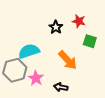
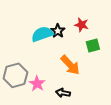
green square: (90, 41) -> (93, 45), turned -32
cyan semicircle: (29, 51) -> (42, 34), moved

